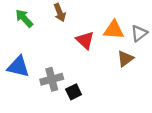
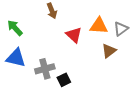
green arrow: (24, 18) -> (15, 28), moved

